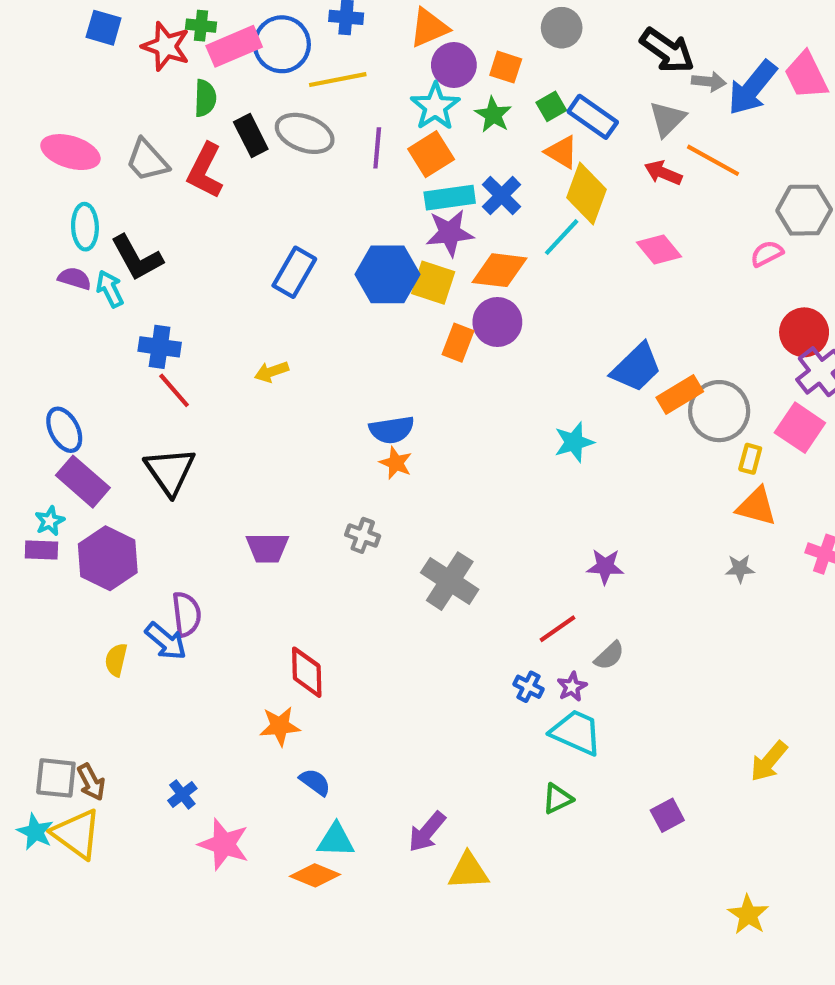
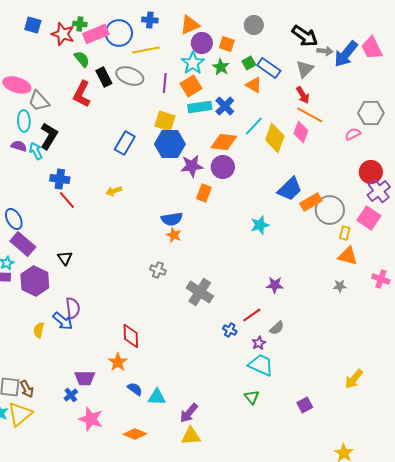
green semicircle: (205, 98) -> (82, 59), turned -42
gray trapezoid: (147, 160) -> (39, 101), moved
orange line: (713, 160) -> (310, 115), moved
red arrow: (663, 173) -> (303, 95), turned -144
yellow diamond: (586, 193) -> (275, 138), moved
purple star: (450, 233) -> (192, 166), moved
pink diamond: (659, 249) -> (301, 132), turned 60
black L-shape: (137, 258) -> (49, 136), turned -120
yellow square: (433, 283) -> (165, 121), moved
orange rectangle: (458, 343) -> (204, 193), moved
black triangle: (170, 471) -> (65, 258), moved, size x0.6
purple trapezoid: (267, 548) -> (85, 378), moved
blue cross: (528, 687) -> (230, 330), moved
orange star: (280, 726) -> (118, 362), turned -30
green triangle: (557, 799) -> (252, 397), turned -42
yellow triangle: (77, 834) -> (20, 414), turned 44
cyan triangle: (336, 840) -> (157, 397), moved
yellow triangle: (468, 871) -> (191, 436), moved

